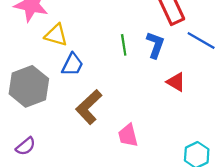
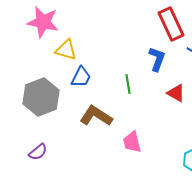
green line: (124, 45) -> (128, 84), moved
brown L-shape: (89, 107) -> (96, 116), turned 76

